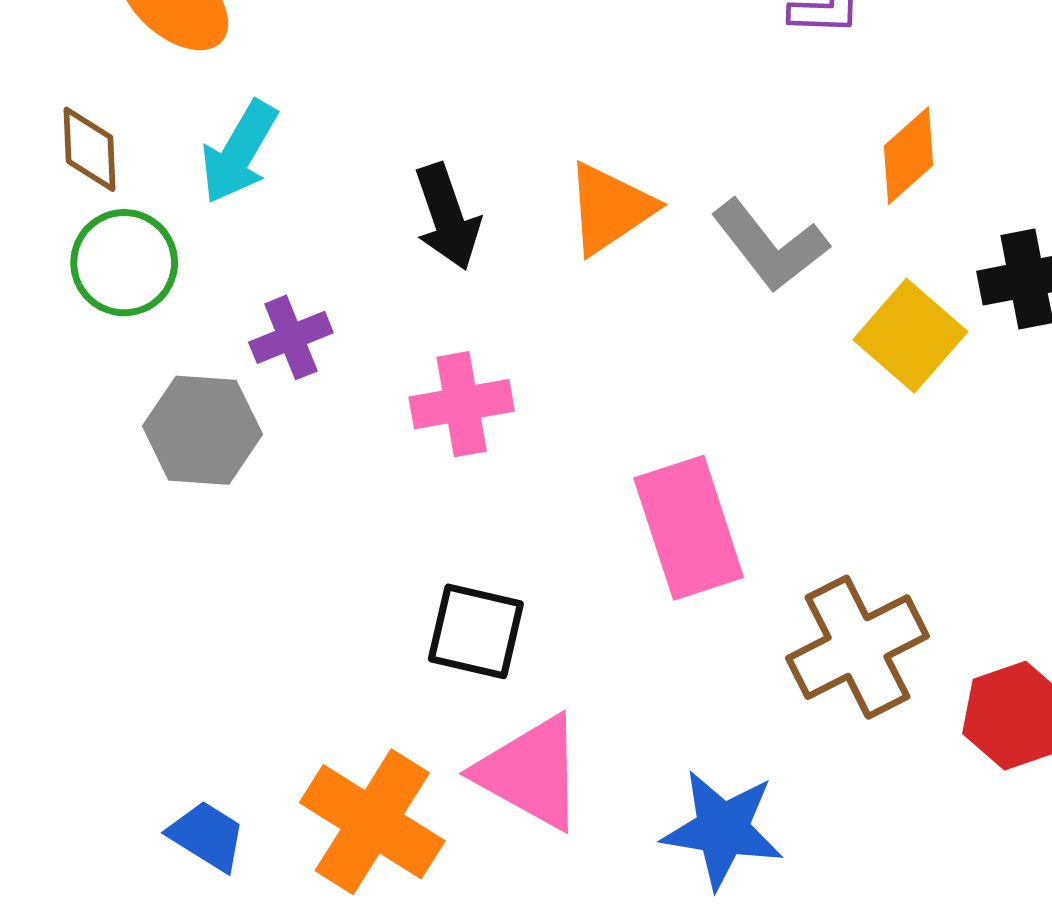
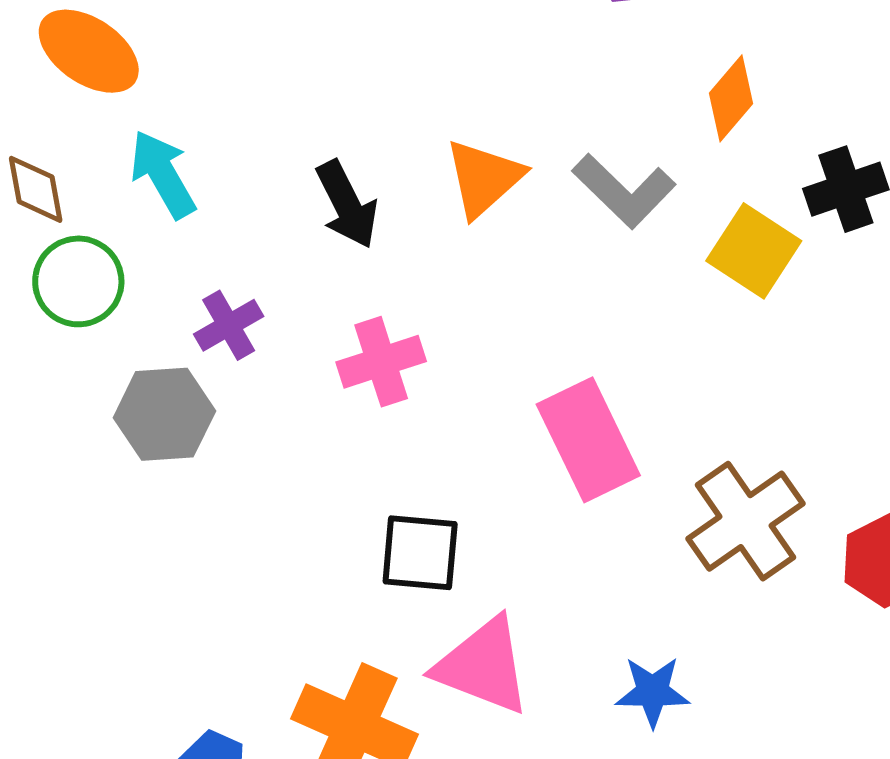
cyan arrow: (239, 152) -> (163, 174), turned 128
blue star: (723, 829) -> (653, 692), size x0.7

